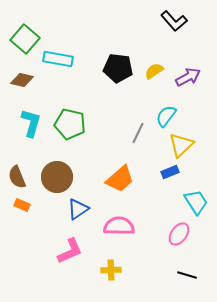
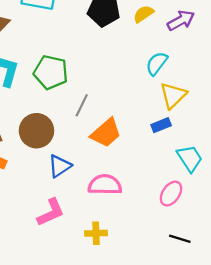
gray line: (138, 133) -> (82, 105), moved

